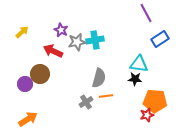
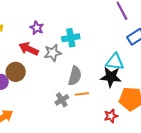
gray star: (77, 42) -> (53, 53), moved
black star: (135, 79) -> (111, 77), size x1.5
red star: (147, 115) -> (111, 116), moved

